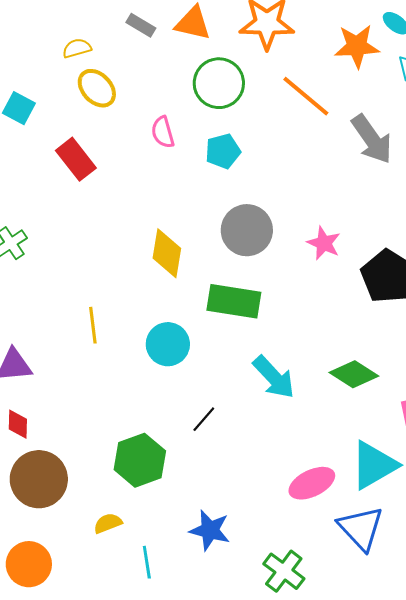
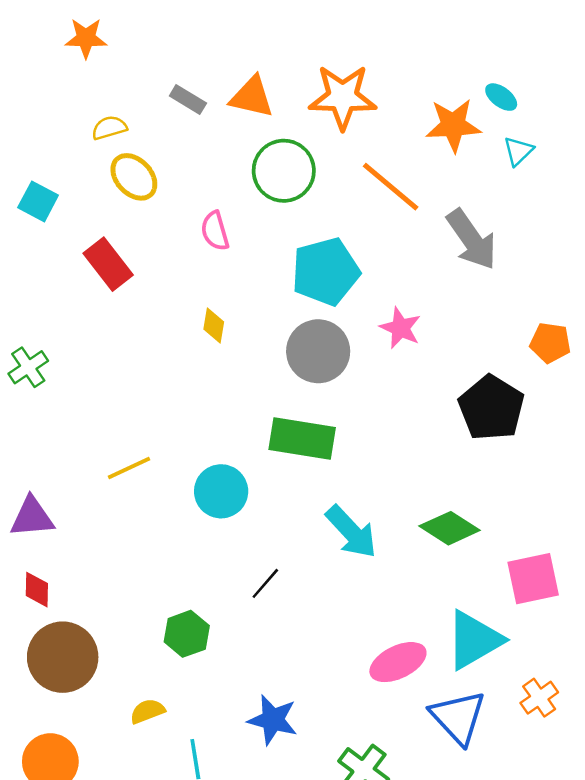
cyan pentagon: (223, 151) -> (326, 271), moved, size x1.6
pink star: (324, 243) -> (400, 328), moved
yellow diamond: (167, 253) -> (214, 326), moved, size x0.6
yellow line: (93, 325) -> (129, 468), turned 72
green hexagon: (140, 460) -> (187, 634), size x0.7

